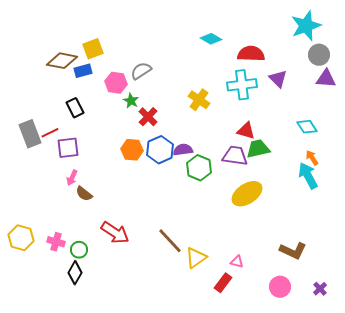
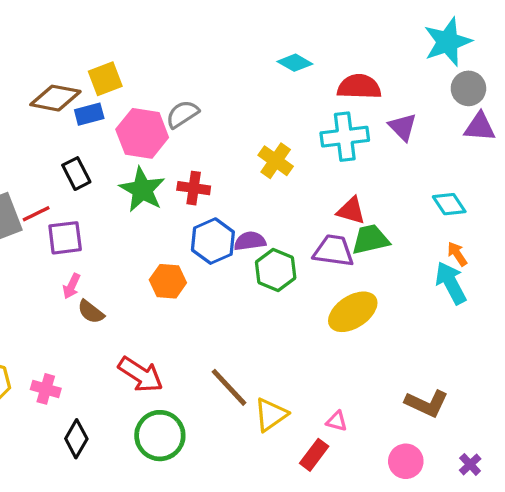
pink hexagon: (116, 83) -> (142, 133), size x1.4
green star: (131, 101) -> (142, 190), moved, size x1.8
red cross: (148, 117) -> (194, 188), turned -36
orange hexagon: (132, 150) -> (168, 281), moved
green circle: (79, 250) -> (160, 436), moved, size x1.8

